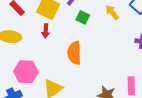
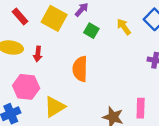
red arrow: (46, 31) -> (38, 54), moved

